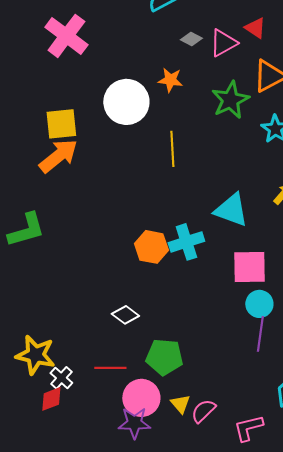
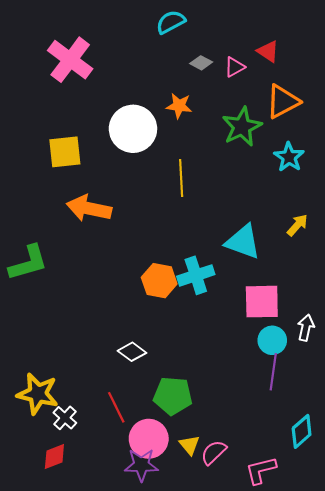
pink triangle: (223, 43) -> (235, 67), size x0.7
orange arrow: (58, 156) -> (89, 208), moved, turned -129
red line: (110, 368) -> (116, 407), turned 64
red diamond: (51, 399) -> (54, 457), moved

